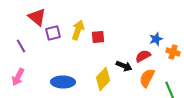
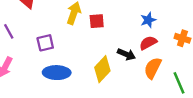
purple square: (53, 33) -> (45, 43), moved
blue star: (156, 39) -> (148, 20), moved

